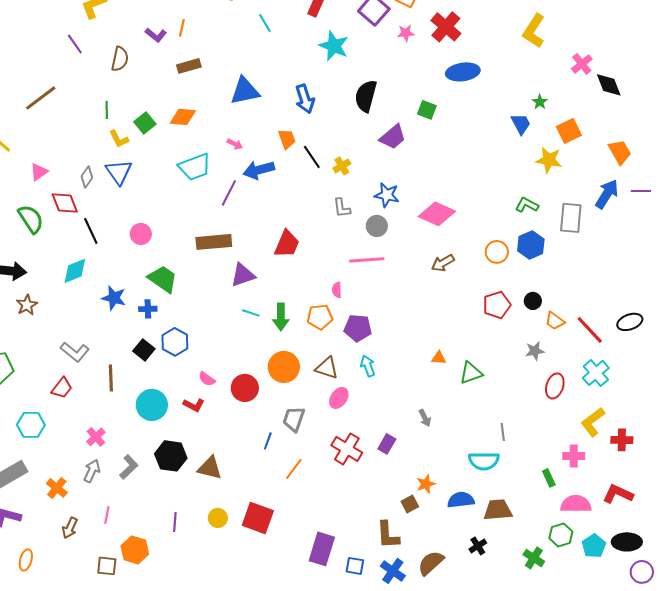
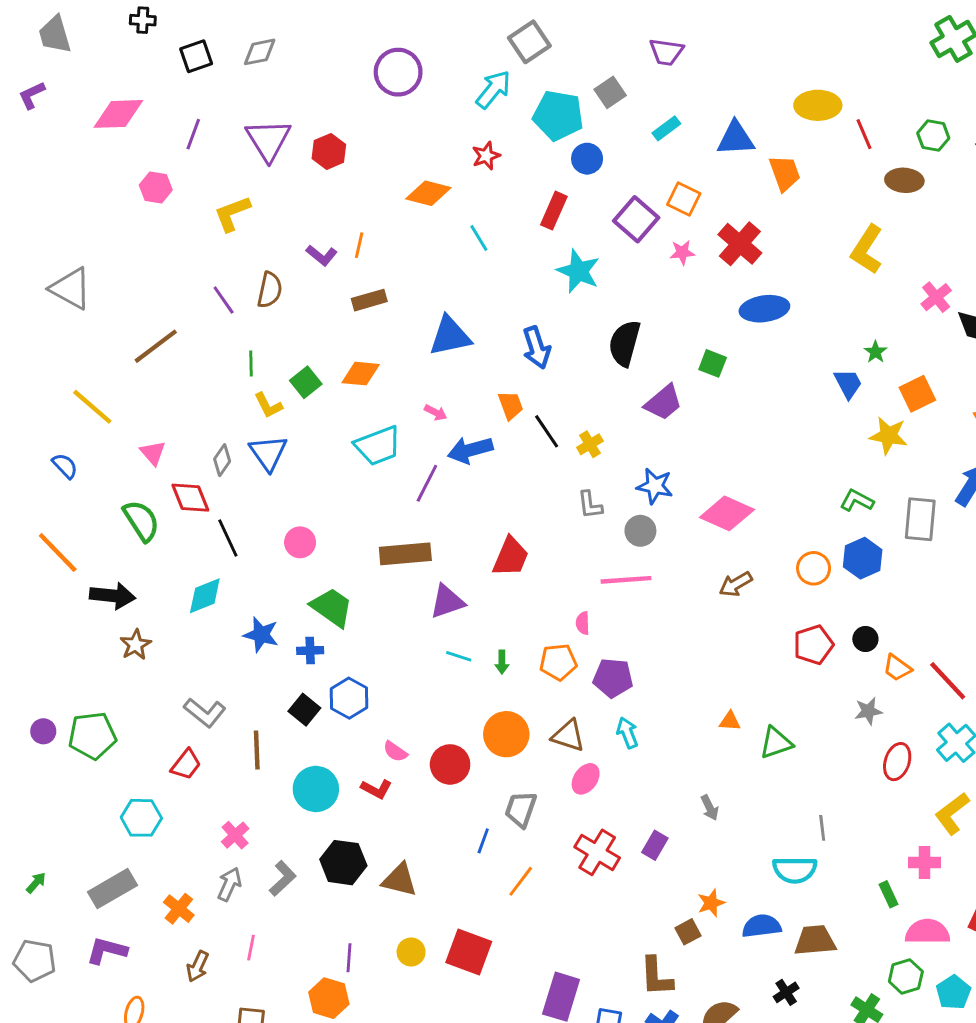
purple line: (75, 44) -> (224, 300), moved
pink triangle: (39, 172) -> (153, 453), turned -36
green arrow: (281, 317) -> (502, 662), size x0.6
orange hexagon: (135, 550) -> (329, 998), moved

